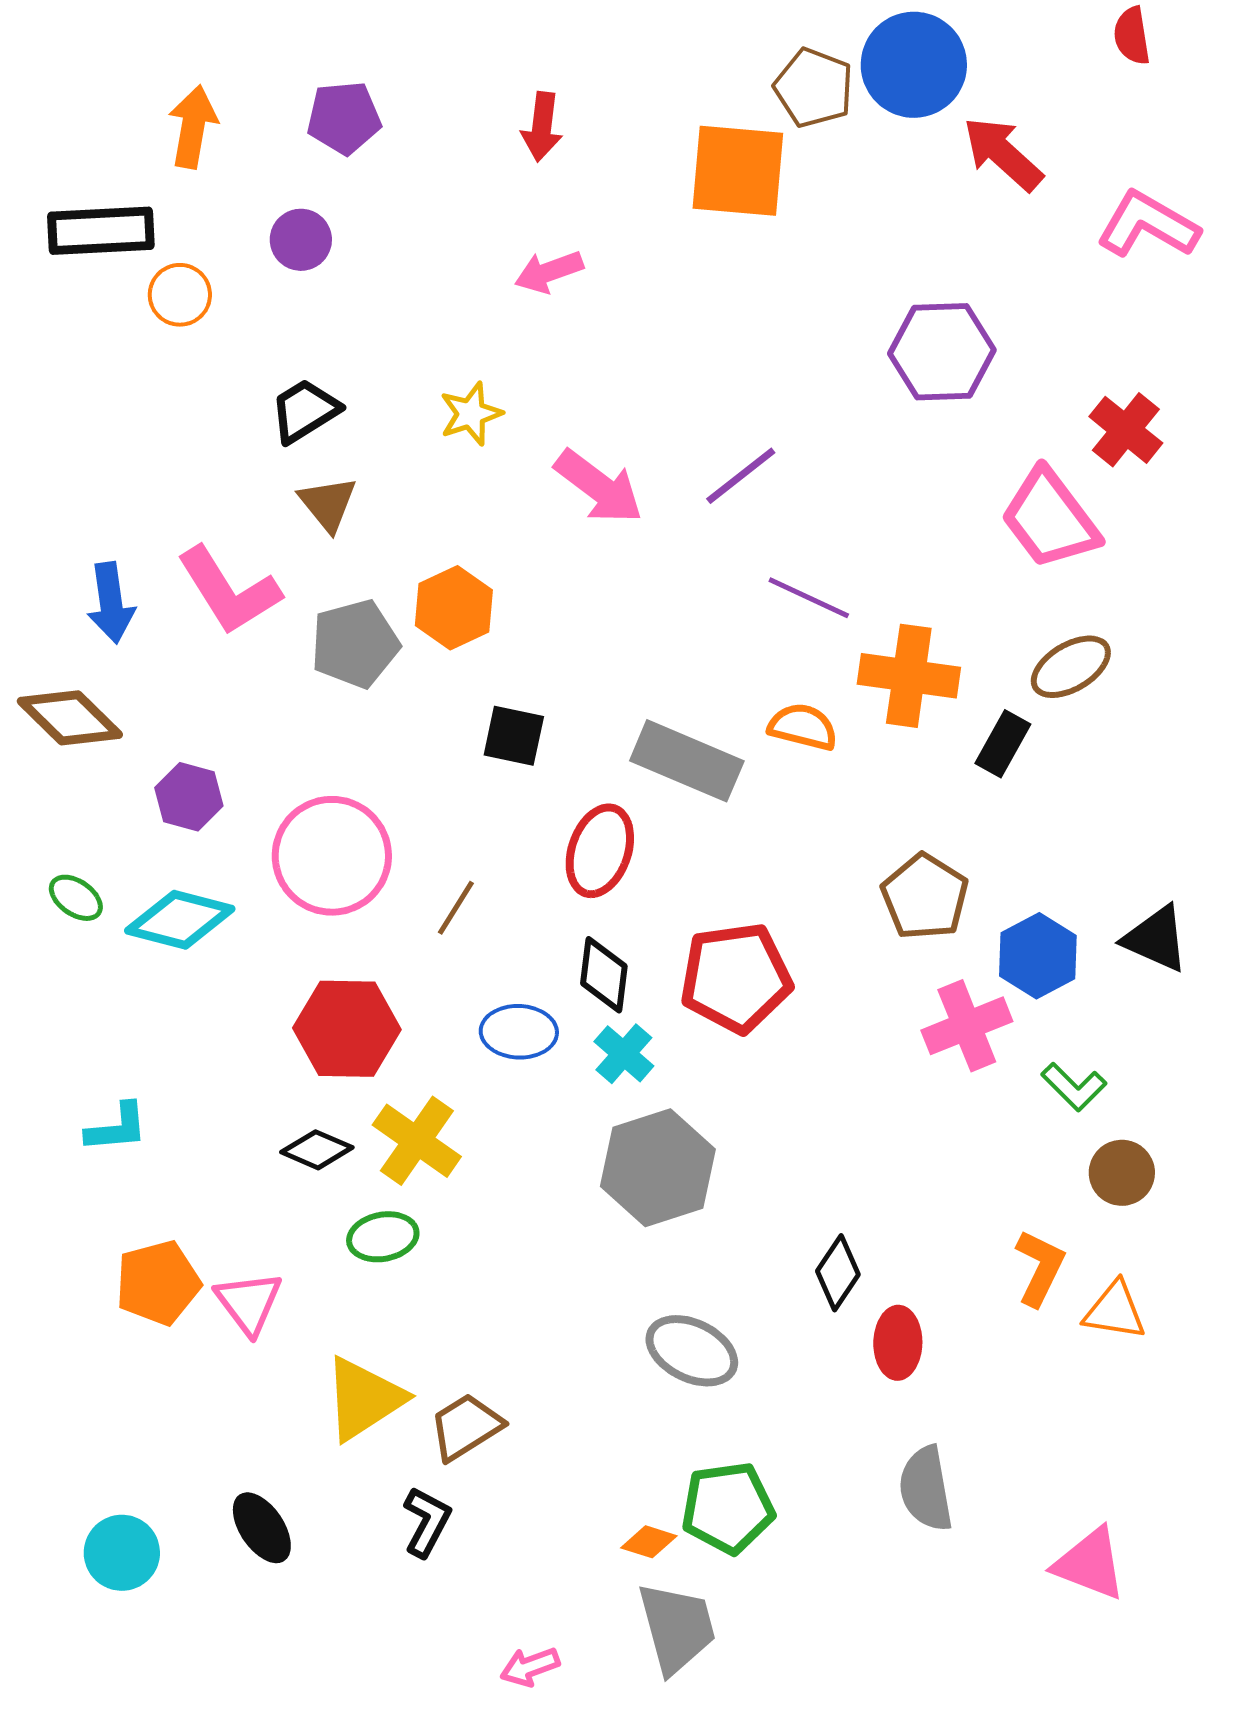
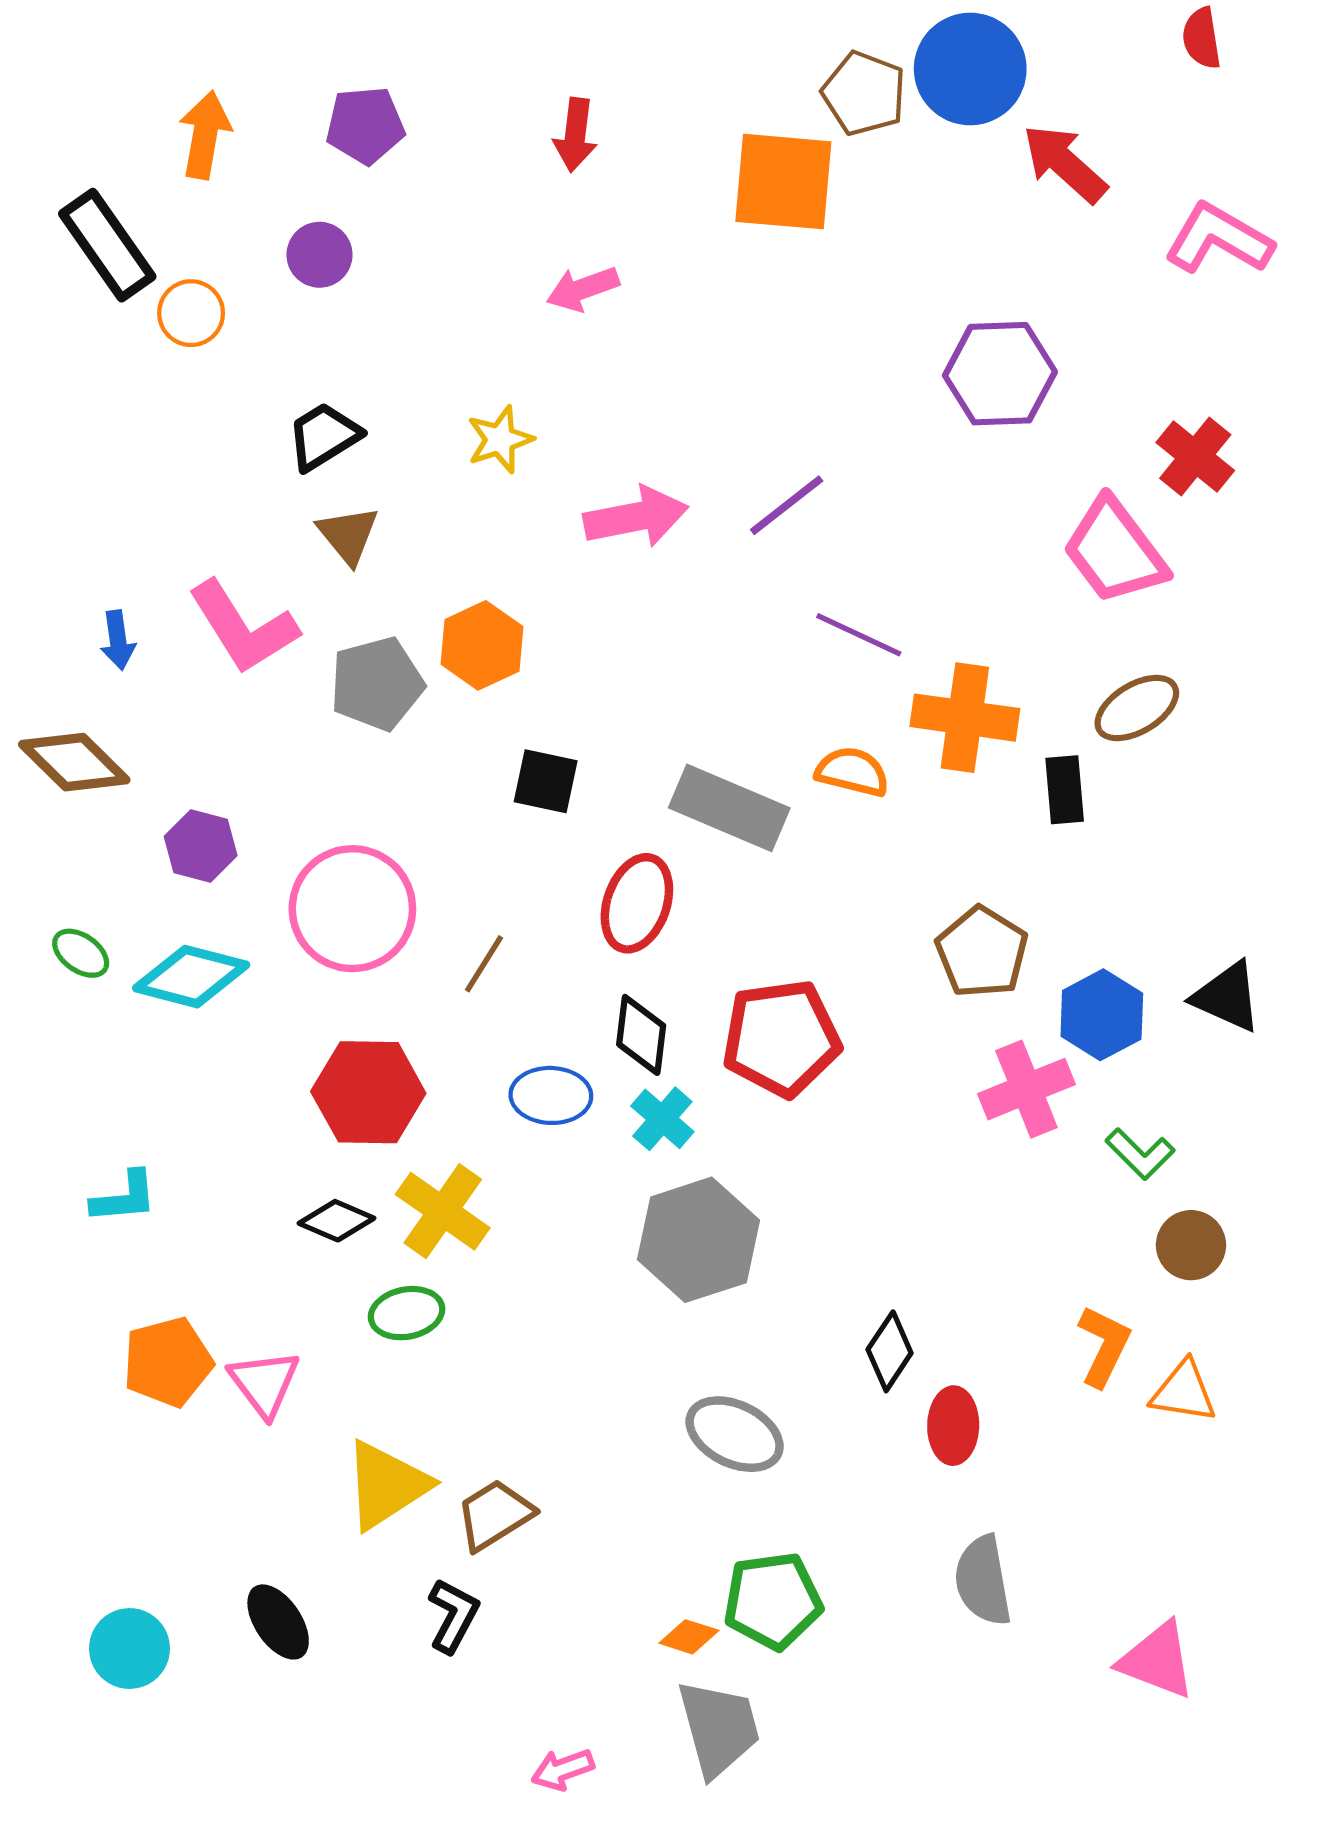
black rectangle: (101, 231) -> (107, 245), turned 58
pink arrow: (599, 487) -> (636, 517), turned -48
blue arrow: (111, 603) -> (118, 640), size x0.7
black rectangle: (1003, 744) -> (1065, 790), turned -34

